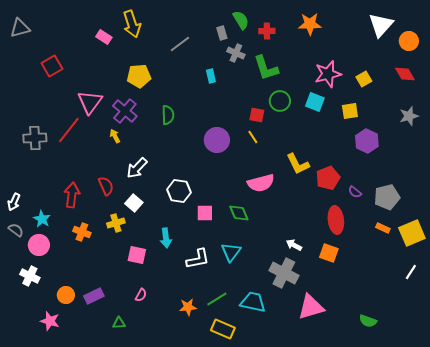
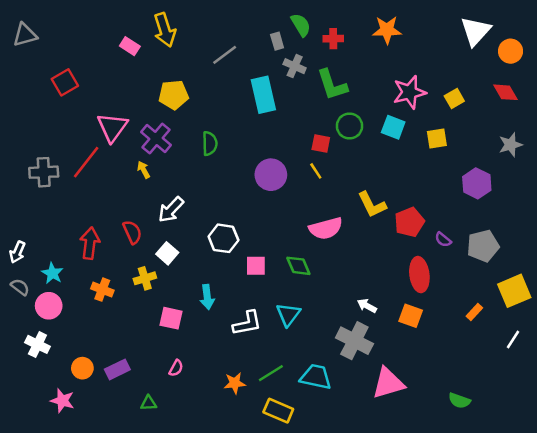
cyan rectangle: (211, 76) -> (263, 95), size x2.0
purple hexagon: (367, 141) -> (477, 183), moved
orange rectangle: (383, 228) -> (474, 312), moved, turned -72

